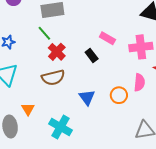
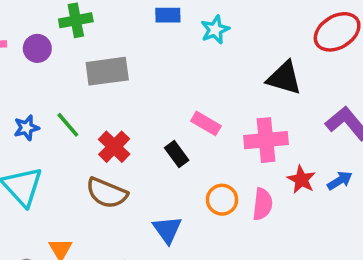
green line: (44, 33) -> (68, 125), moved
brown semicircle: (53, 78) -> (107, 193), turned 35
orange circle: (119, 95) -> (222, 200), moved

